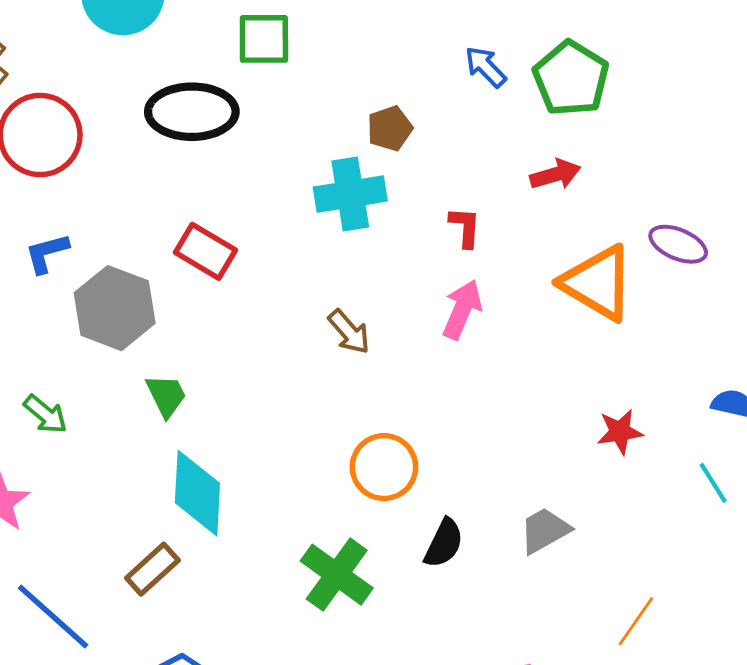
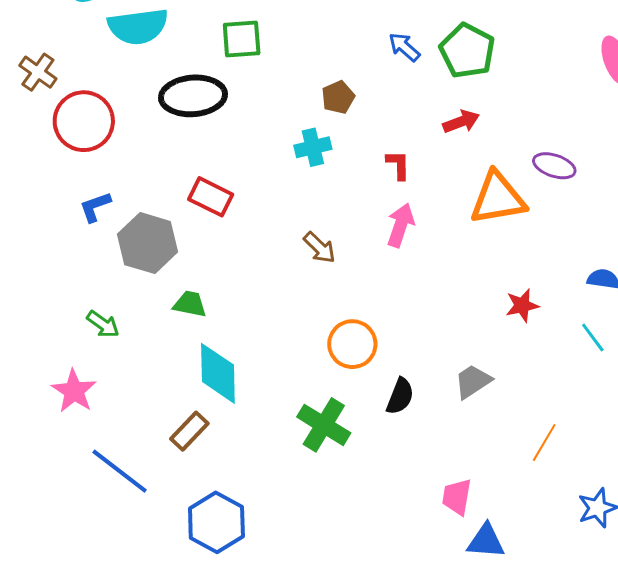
cyan cross: (350, 194) -> (313, 147), size x0.7
orange triangle: (598, 283) -> (498, 198), turned -36
green trapezoid: (166, 396) -> (190, 304), turned -48

